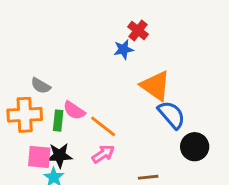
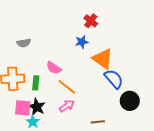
blue star: (123, 49) -> (82, 42), moved
gray semicircle: (41, 86) -> (24, 43), moved, turned -40
pink semicircle: (74, 110) -> (54, 68), moved
black star: (60, 155) -> (37, 107), turned 30

